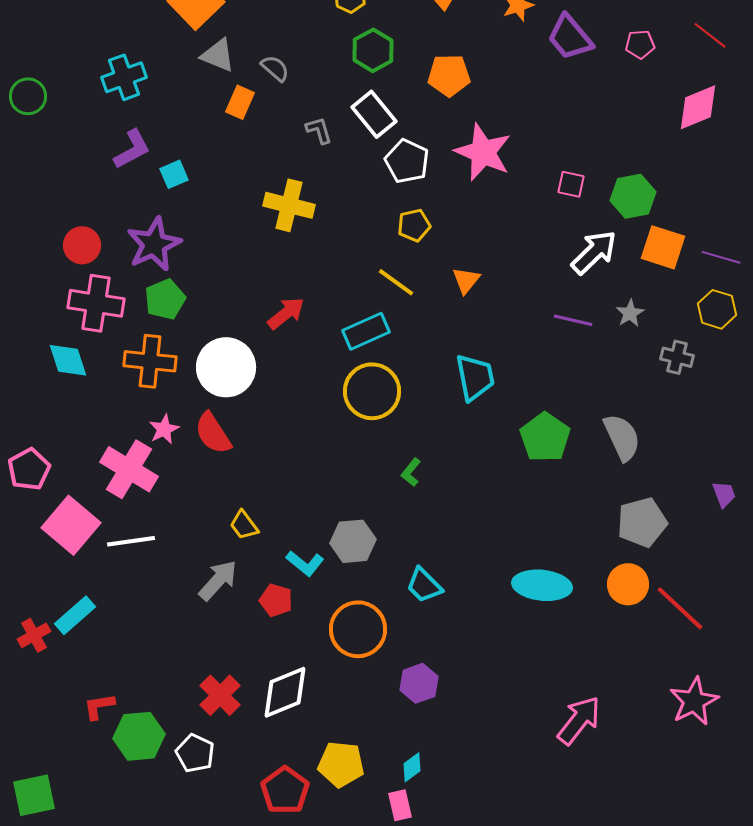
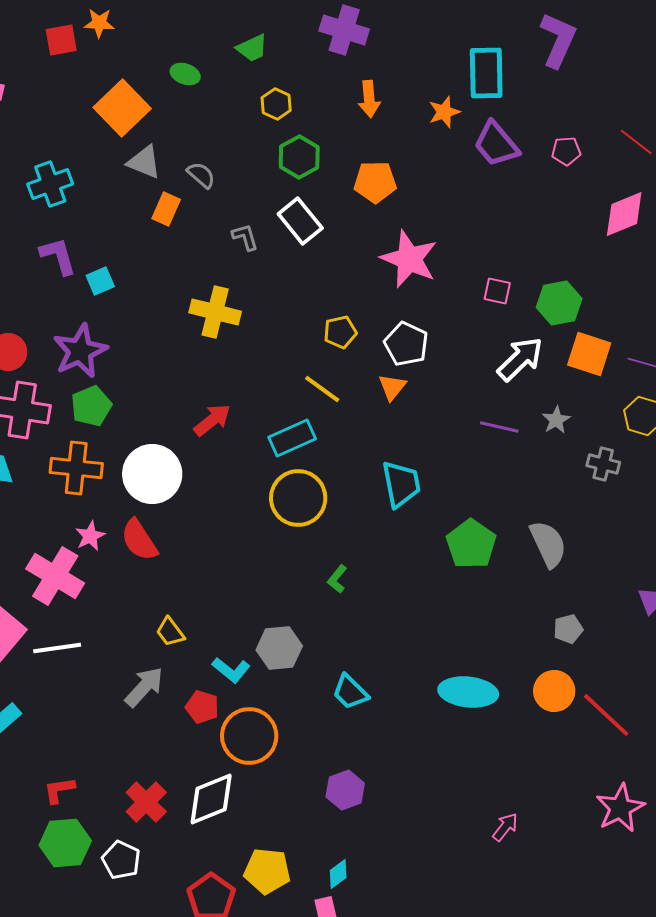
purple L-shape: (132, 149) -> (58, 256), turned -78
white pentagon: (407, 161) -> (406, 344), moved
gray pentagon: (642, 522) -> (568, 629), size x0.6
orange circle: (358, 629) -> (249, 736), moved
red L-shape: (99, 706) -> (59, 790), moved
pink arrow: (579, 720) -> (505, 827), size x0.6

